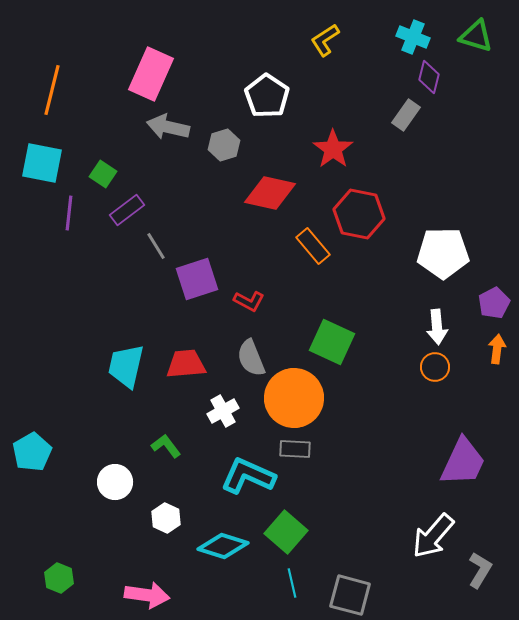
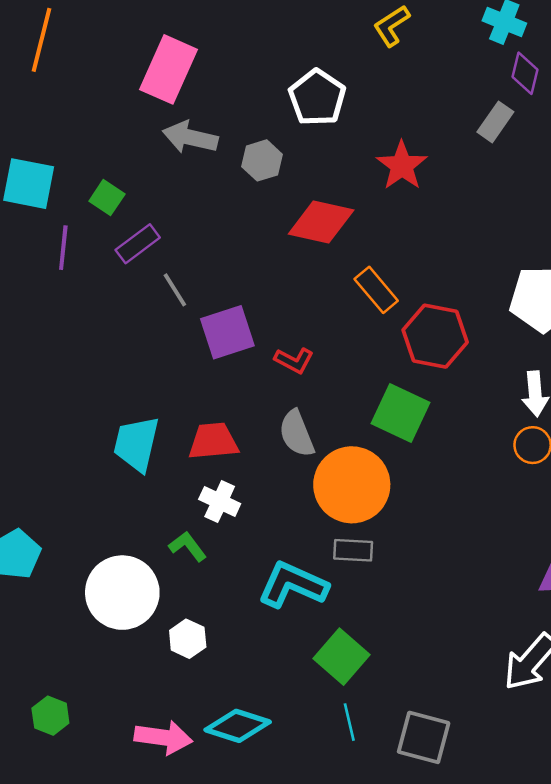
orange line: (52, 90) -> (41, 40), moved
red hexagon: (359, 214) -> (435, 336), moved
white cross: (223, 411) -> (220, 501), moved, turned -36
white circle: (115, 482) -> (122, 593), size x1.6
cyan diamond: (223, 546) -> (238, 726), moved

